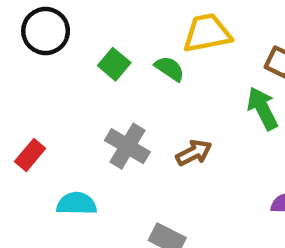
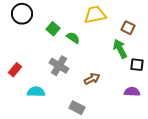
green semicircle: (170, 69) -> (73, 38), moved
brown arrow: (194, 153) -> (92, 79), moved

